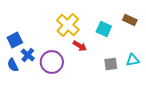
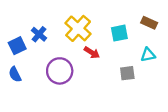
cyan square: (104, 29) -> (119, 33), turned -35
blue cross: (28, 55) -> (39, 34), moved
cyan triangle: (133, 60) -> (148, 55), moved

